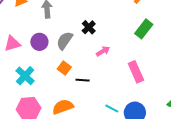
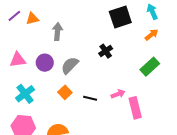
black cross: (89, 27) -> (106, 51), moved
pink arrow: (103, 51) -> (118, 94), moved
black line: (83, 80) -> (90, 98), moved

